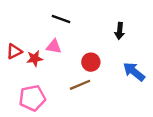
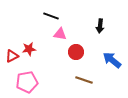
pink triangle: (54, 47) -> (60, 34), moved
red triangle: (14, 51) -> (12, 56), moved
brown line: (80, 85) -> (84, 80), moved, turned 42

